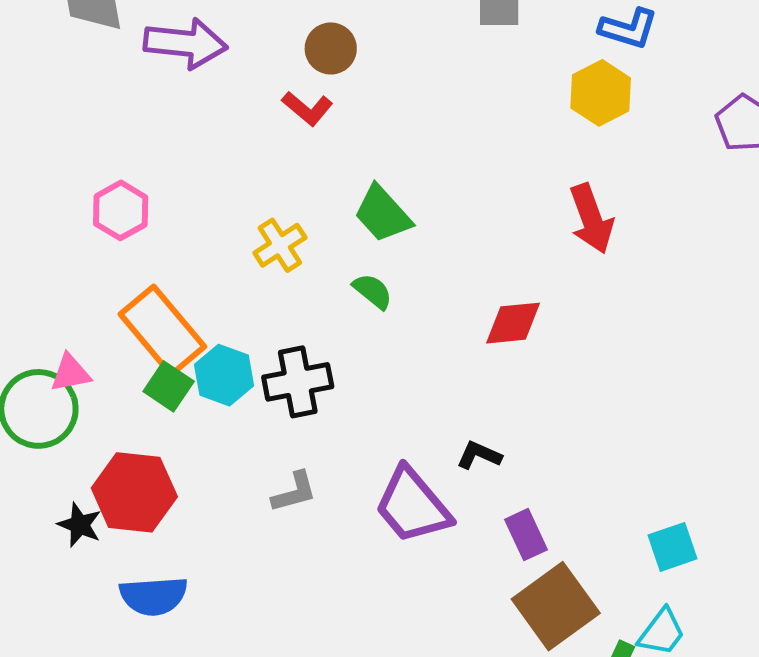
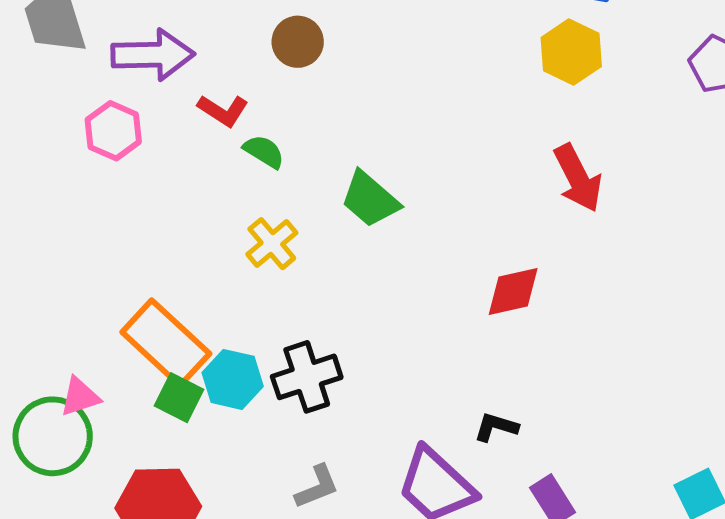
red L-shape: (307, 108) -> (223, 110), moved
pink hexagon: (121, 210) -> (113, 131), moved
green semicircle: (373, 291) -> (264, 152), moved

